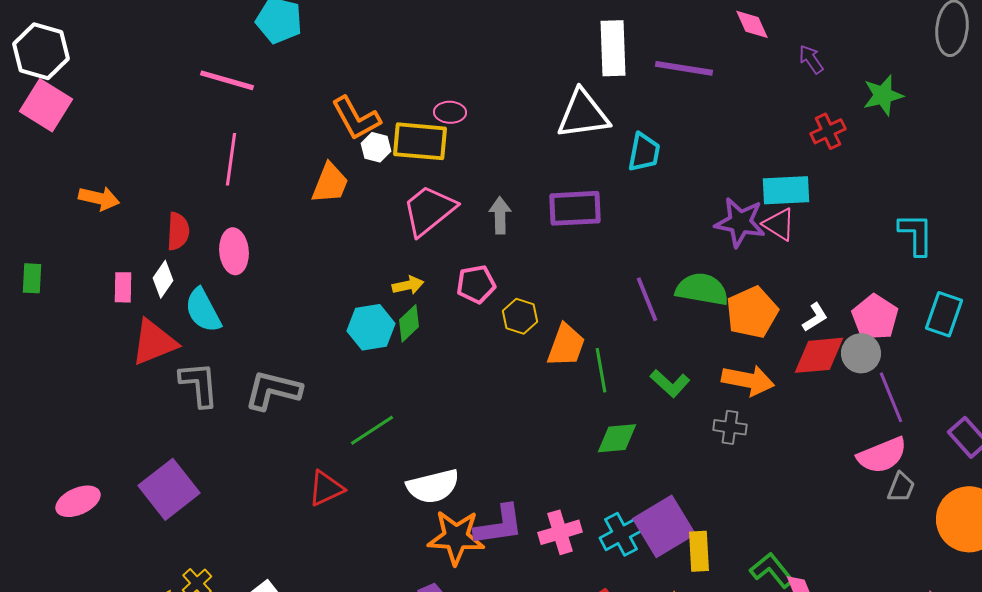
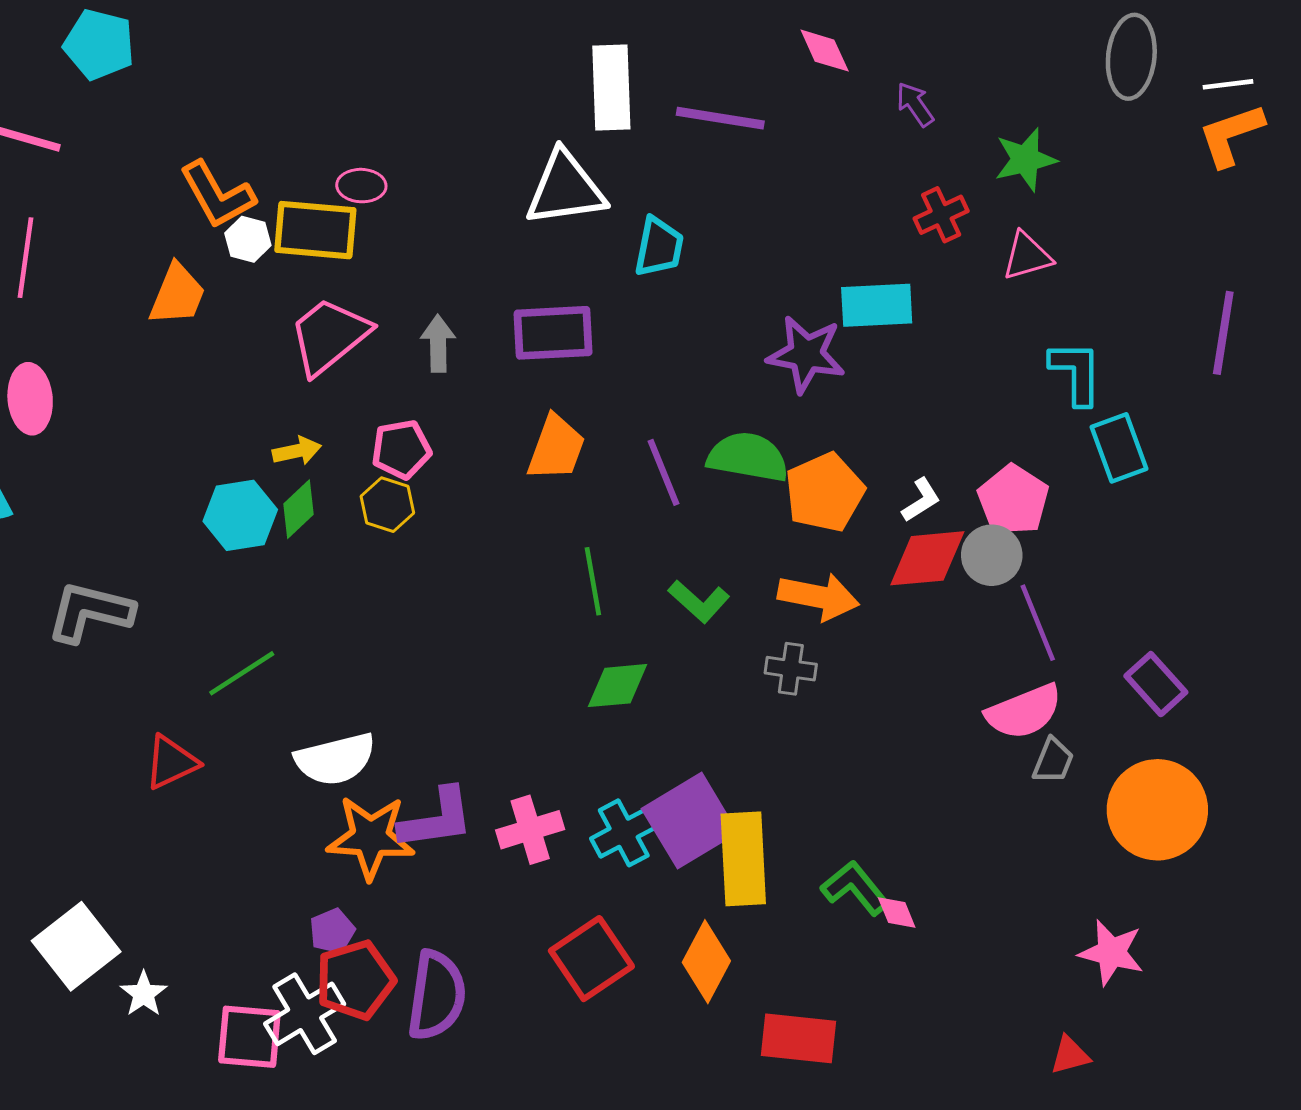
pink triangle: (779, 224) -> (1027, 256), moved, turned -48
cyan rectangle: (944, 314) -> (1119, 448), moved, turned -39
yellow hexagon: (520, 316) -> (387, 505), moved
orange trapezoid: (566, 345) -> (556, 448), moved
yellow rectangle: (699, 551) -> (743, 859), size x1.5

